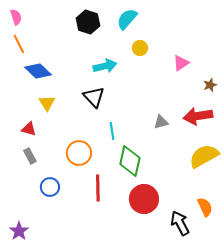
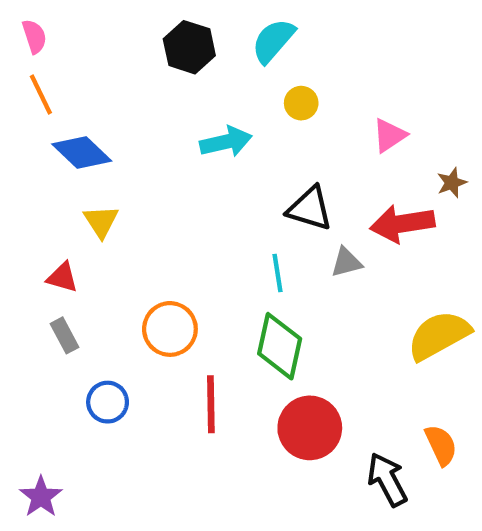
black triangle: (94, 97) -> (310, 208), moved, turned -30
red arrow: (198, 116) -> (402, 224), moved
cyan line: (112, 131) -> (278, 273), moved

